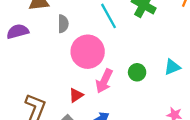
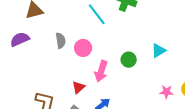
gray semicircle: (63, 24) -> (61, 41), moved
pink circle: (88, 52) -> (83, 48), size x0.6

